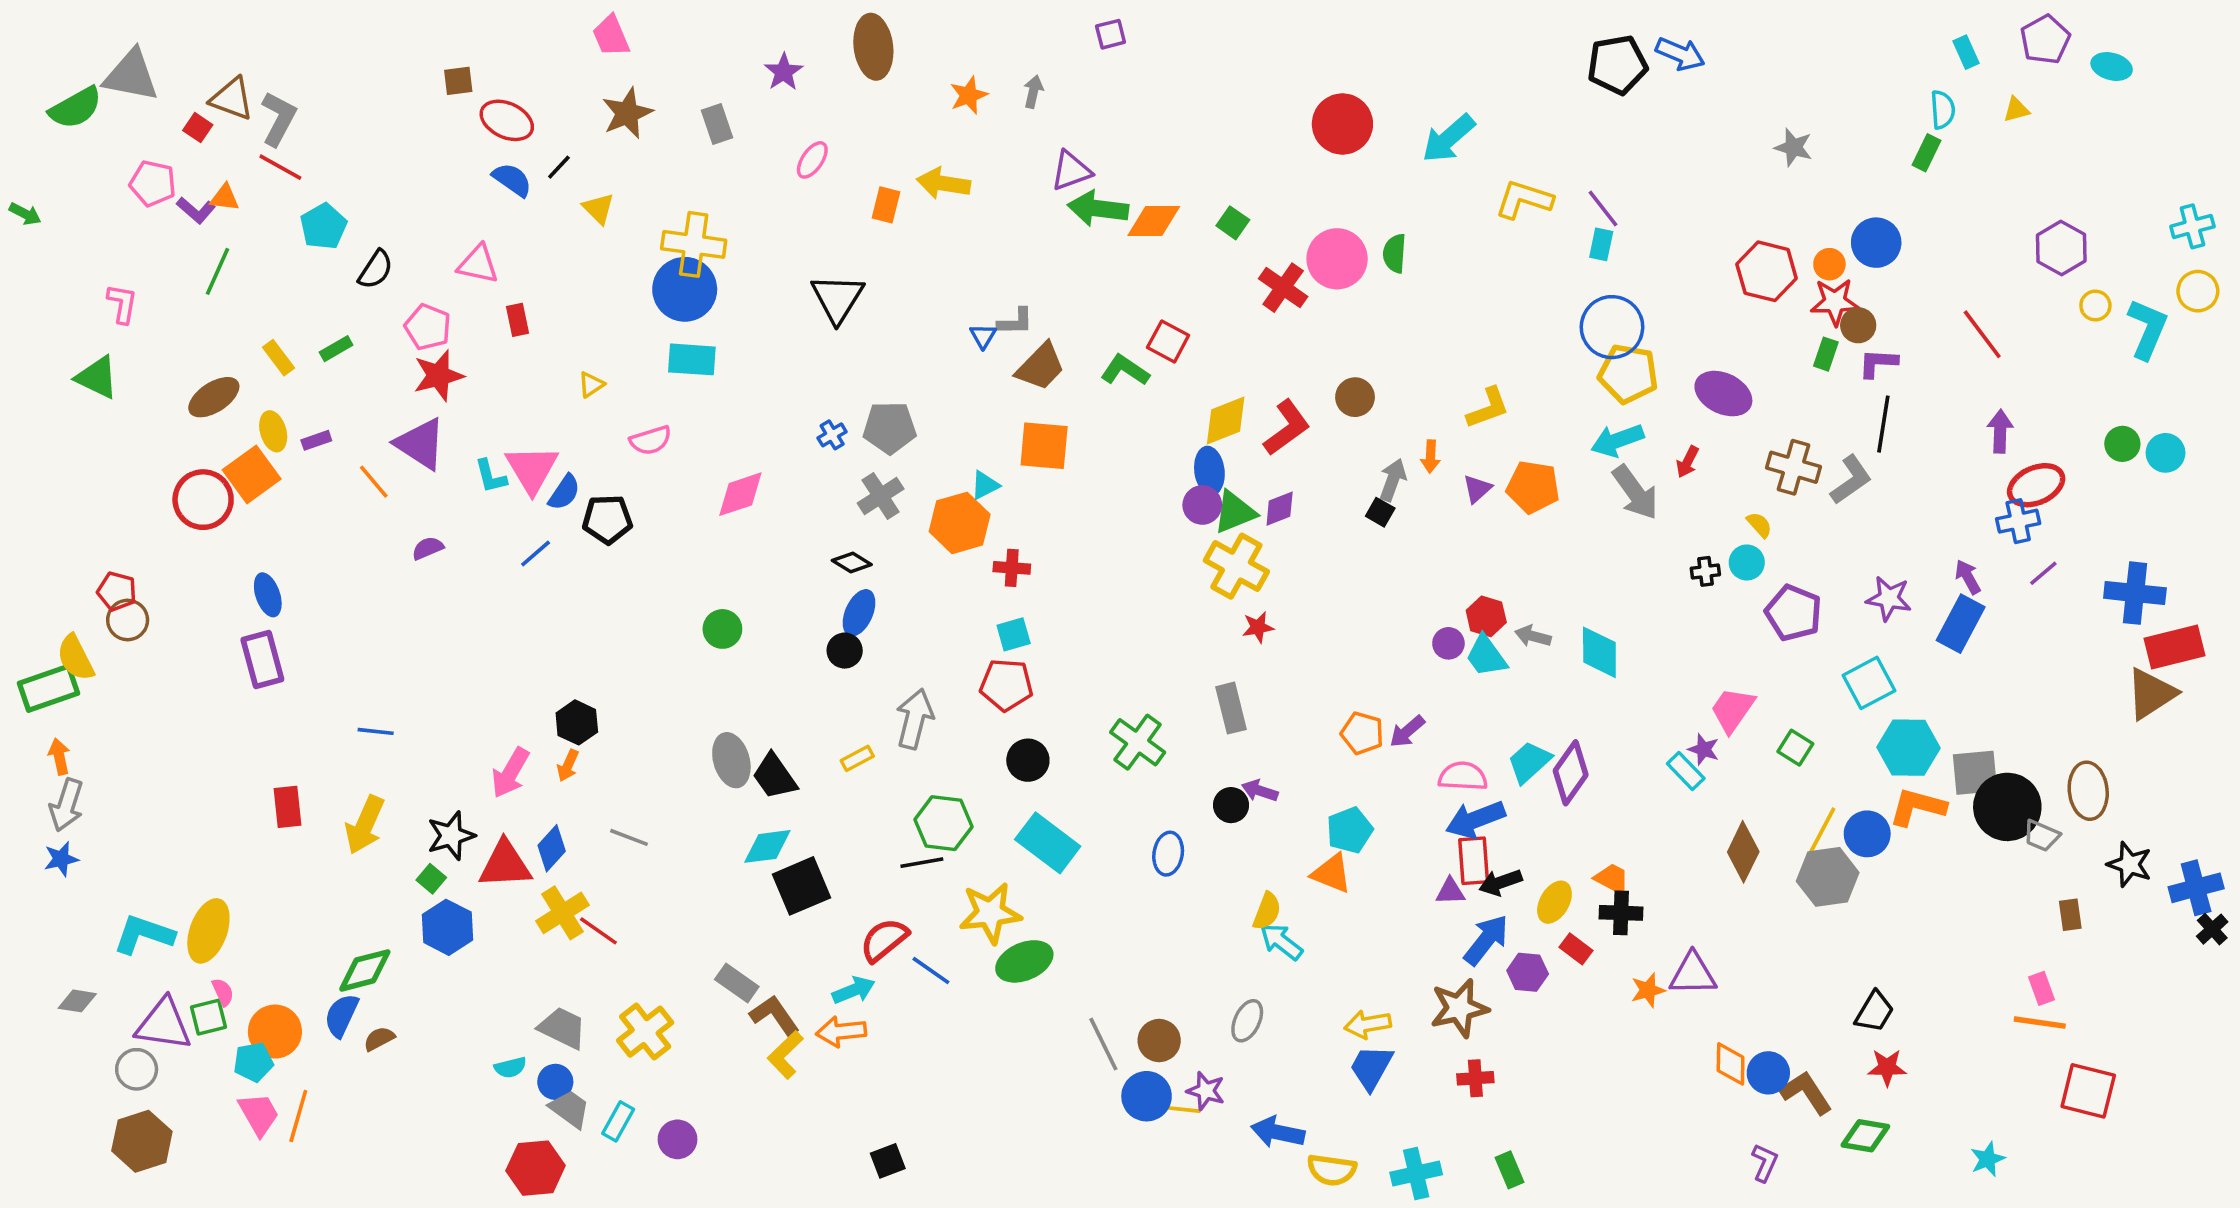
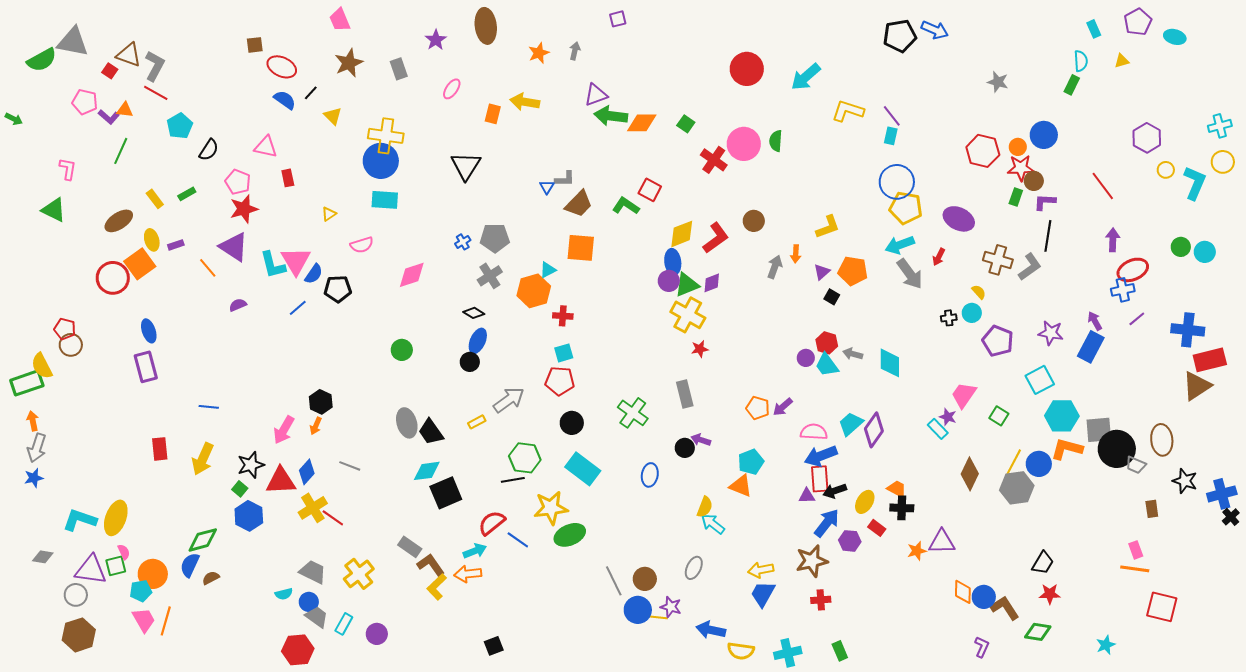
cyan L-shape: (491, 476) -> (273, 265), size x1.4
black square: (1380, 512) -> (832, 297), moved
gray arrow: (915, 719) -> (509, 400), turned 40

